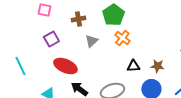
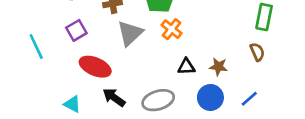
gray triangle: (91, 41) -> (130, 33), size x1.5
cyan line: (20, 66) -> (36, 47), moved

